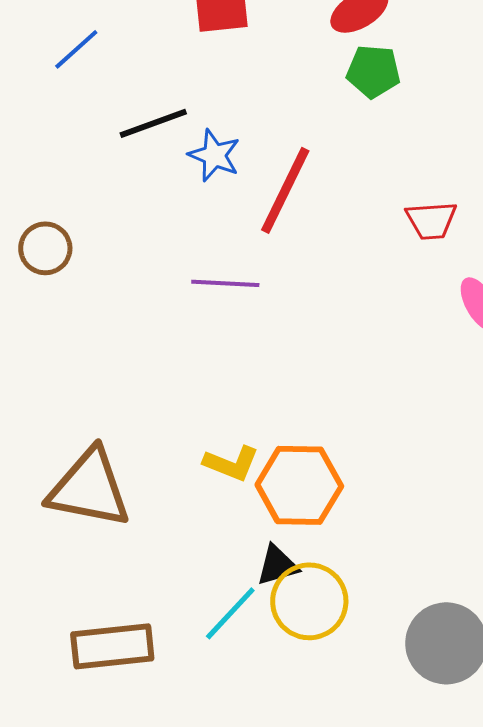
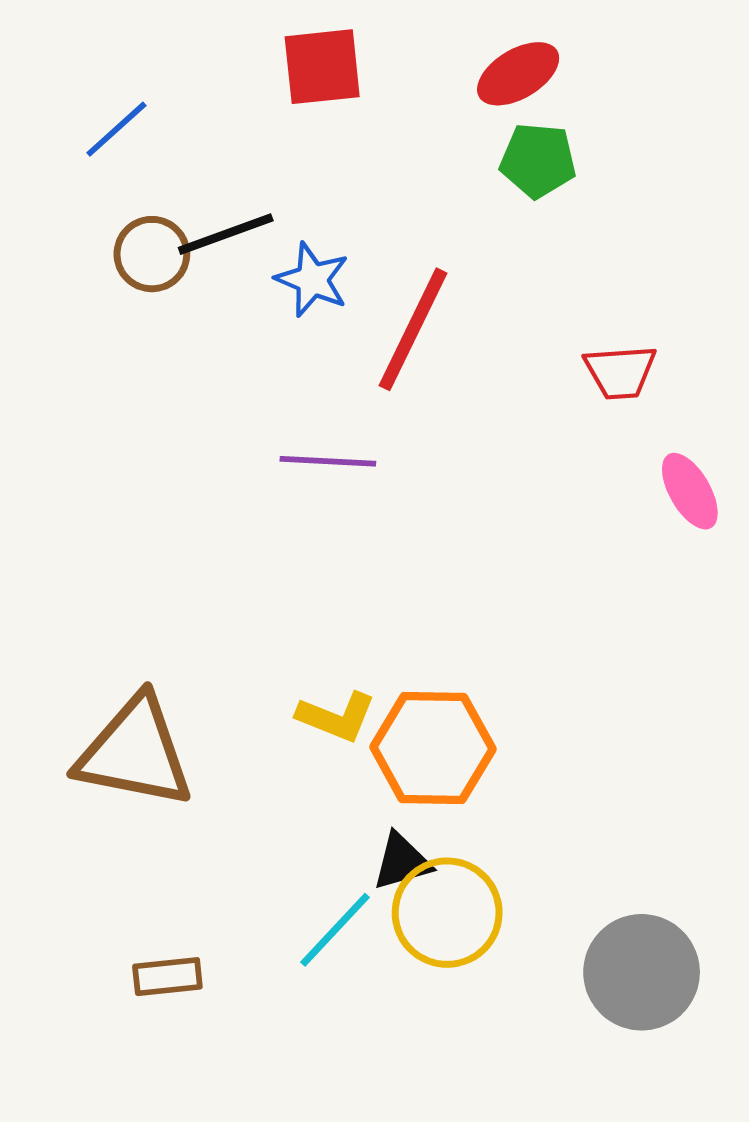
brown circle: (45, 248) -> (152, 254), moved
brown rectangle: (112, 646) -> (167, 977), size x0.6

